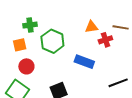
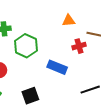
orange triangle: (91, 27) -> (69, 21), moved

